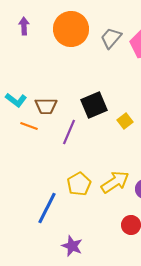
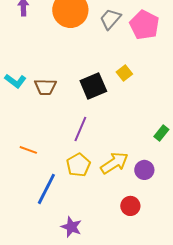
yellow square: (125, 121) -> (124, 73), moved
orange line: (29, 126) -> (28, 150), moved
purple line: (69, 132) -> (80, 129), moved

